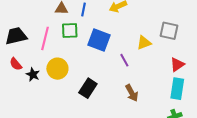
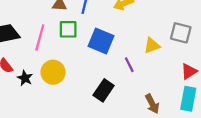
black rectangle: (88, 88) -> (104, 90), moved
brown arrow: (132, 93) -> (152, 104), moved

